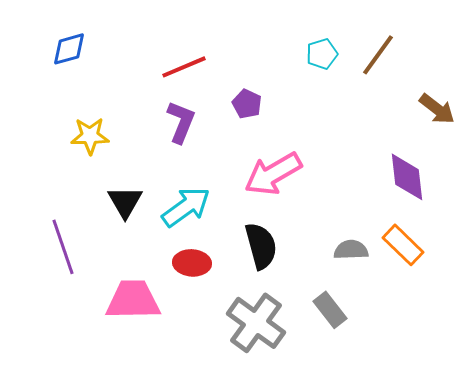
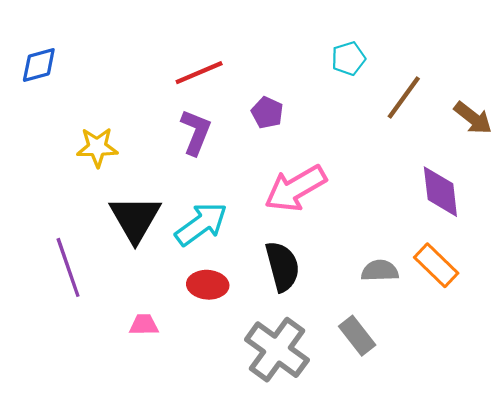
blue diamond: (69, 49) -> (39, 65), moved
brown line: (378, 55) -> (404, 97), moved
black triangle: (125, 202) -> (135, 219), size x1.4
pink trapezoid: (133, 300) -> (144, 325), size x0.5

